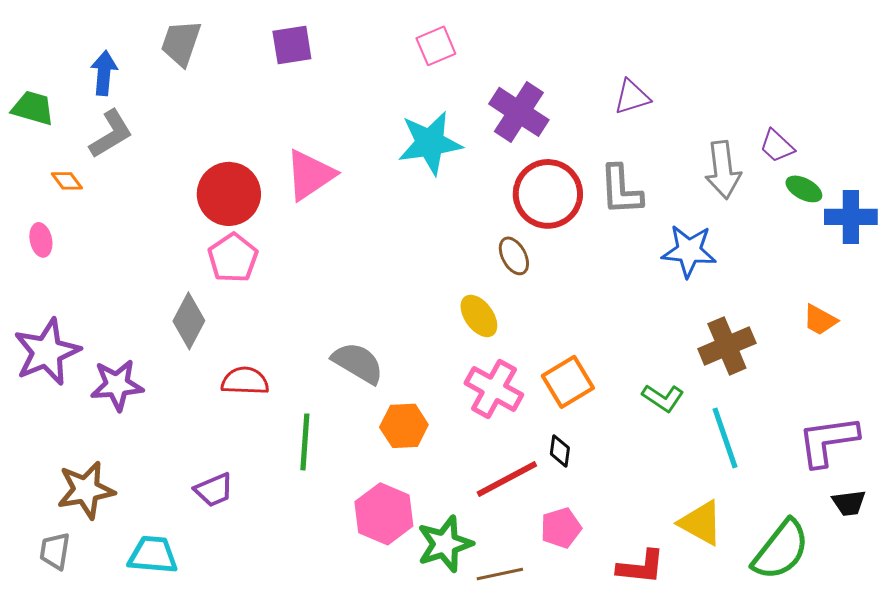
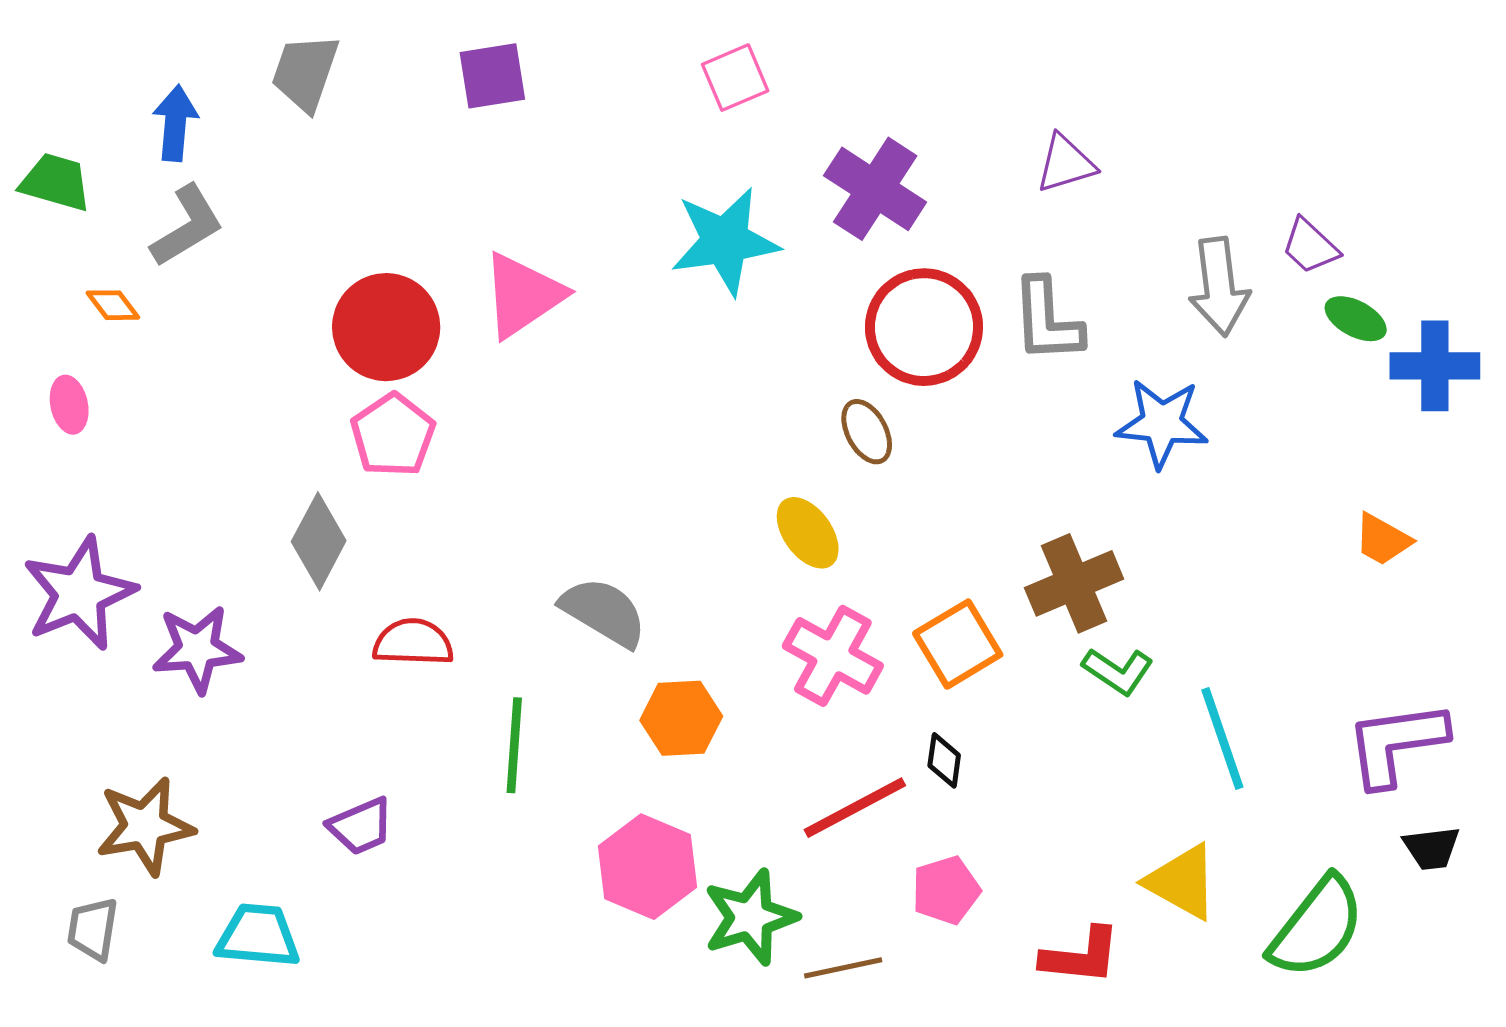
brown cross: (727, 346) -> (1074, 583), moved

